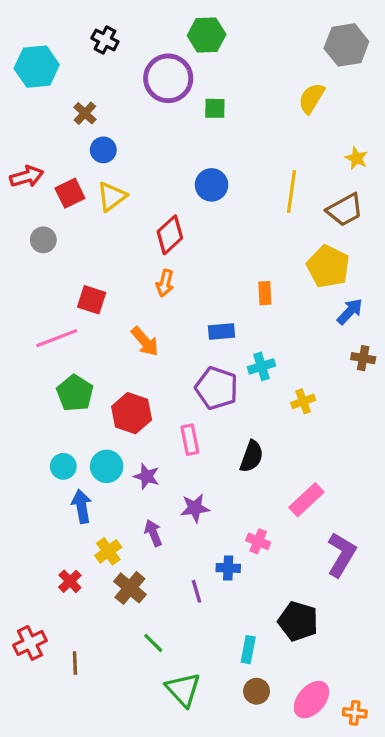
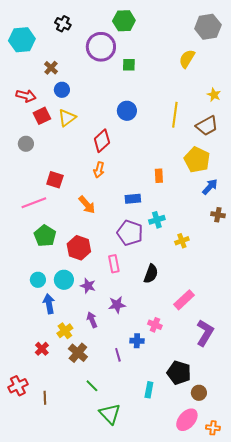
red arrow: (27, 177) -> (26, 96), moved, turned 30
brown circle: (257, 691) -> (199, 393), moved

